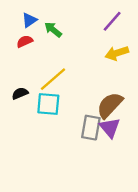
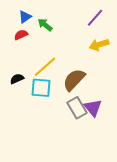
brown semicircle: (110, 105) -> (74, 80), moved
gray rectangle: (91, 128) -> (77, 108), turned -40

